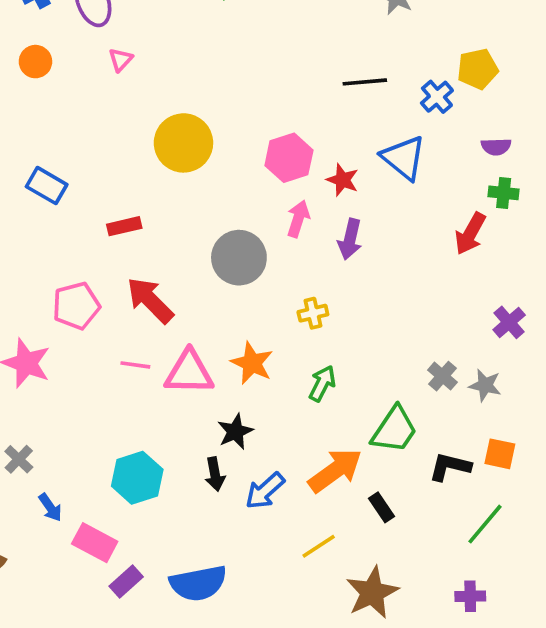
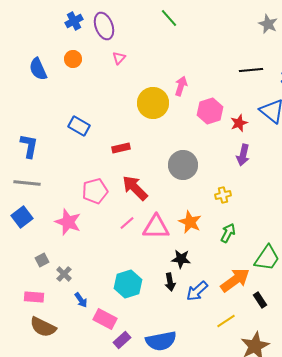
red star: (343, 180) -> (239, 123), turned 30
pink arrow: (298, 219) -> (181, 86), moved
pink line: (135, 365) -> (127, 223), turned -49
black star: (235, 432) -> (181, 259), turned 30

